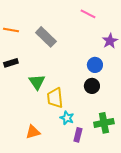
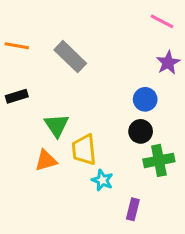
pink line: (88, 14) -> (162, 21), moved
green cross: (104, 123) -> (159, 160), moved
orange triangle: (33, 132) -> (46, 160), moved
purple rectangle: (78, 135) -> (133, 209), moved

